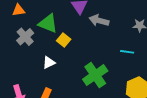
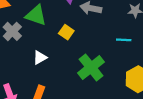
yellow square: (64, 40) -> (66, 32), moved

